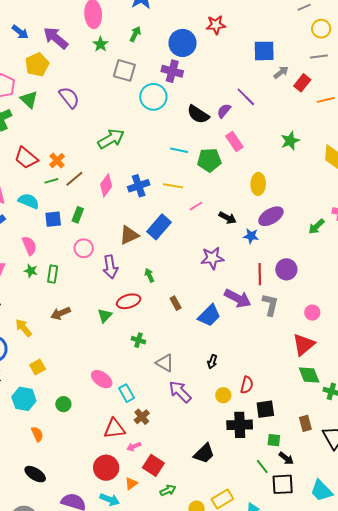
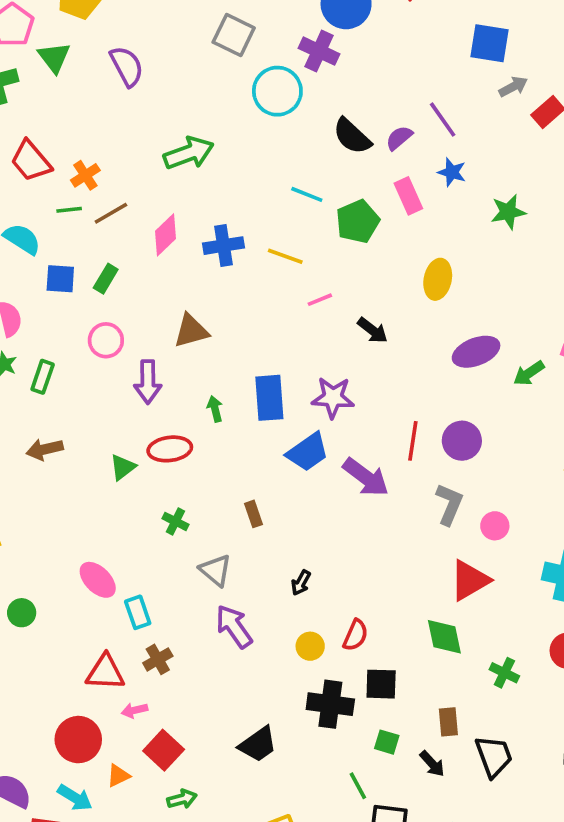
green pentagon: (209, 160) -> (358, 221), turned -30
purple ellipse: (271, 216) -> (476, 352), moved
blue rectangle: (159, 227) -> (269, 398), moved, turned -55
blue star: (251, 236) -> (452, 172), moved
brown rectangle: (176, 303) -> (253, 514), moved
gray L-shape: (270, 305) -> (449, 504), moved
blue trapezoid: (209, 315) -> (308, 452), moved
green diamond: (309, 375) -> (444, 637), moved
black arrow: (286, 458) -> (432, 764), moved

